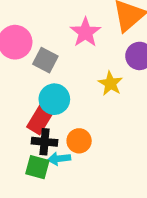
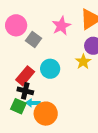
yellow star: (110, 83) -> (83, 62), moved
cyan circle: (54, 99) -> (50, 69), moved
orange circle: (79, 141) -> (46, 114), moved, size x1.5

